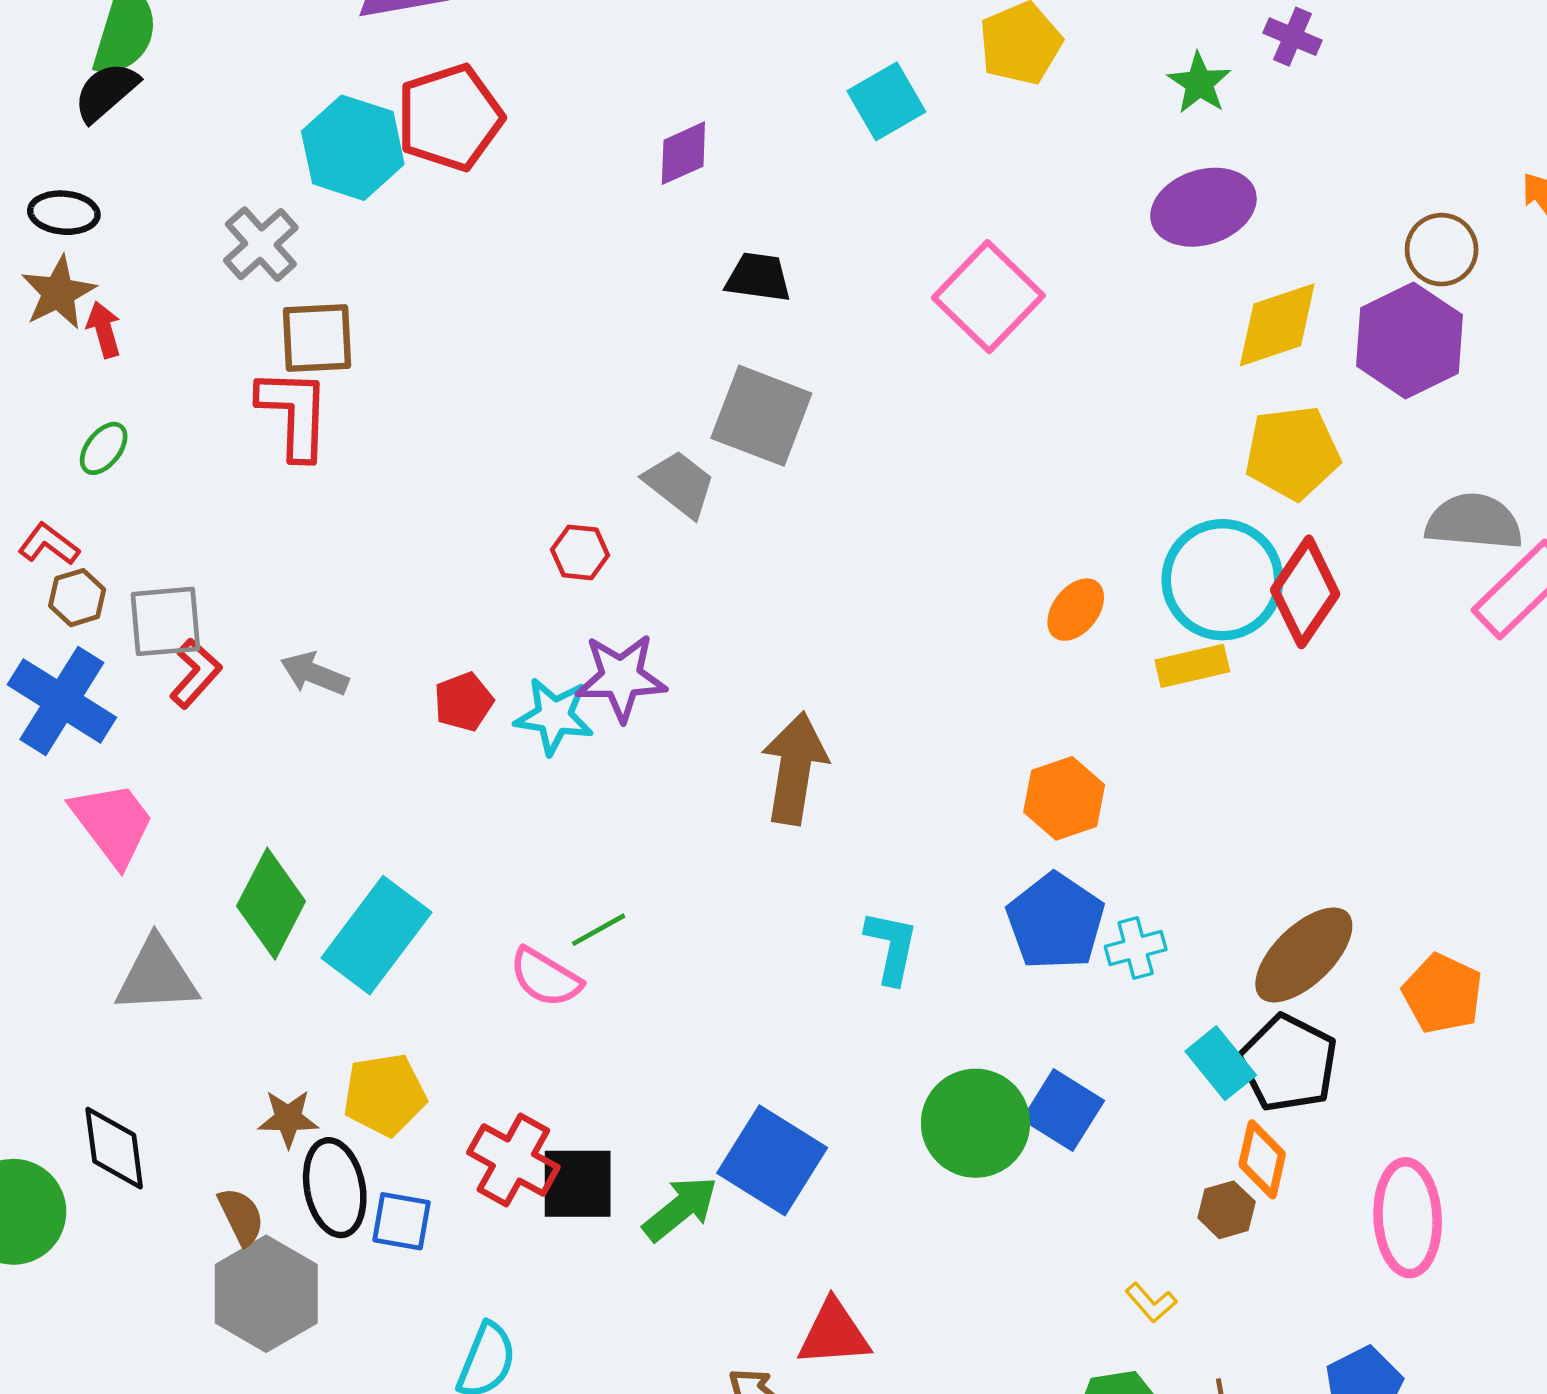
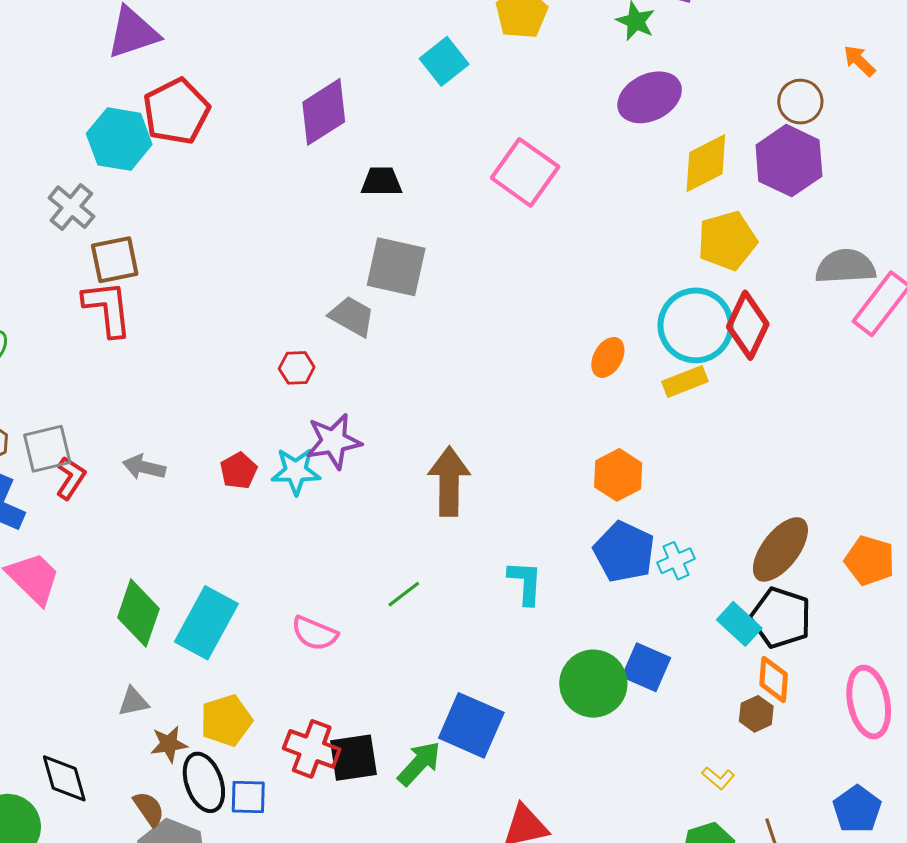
purple diamond: (683, 153) -> (324, 112), size x1.6
green line: (599, 930) -> (404, 594), moved
gray triangle: (157, 976) -> (133, 702), moved, size x0.6

